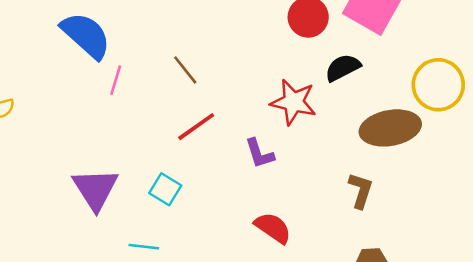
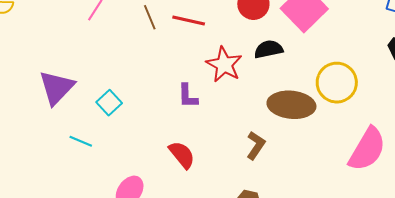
red line: (196, 127) -> (189, 20), moved, turned 32

